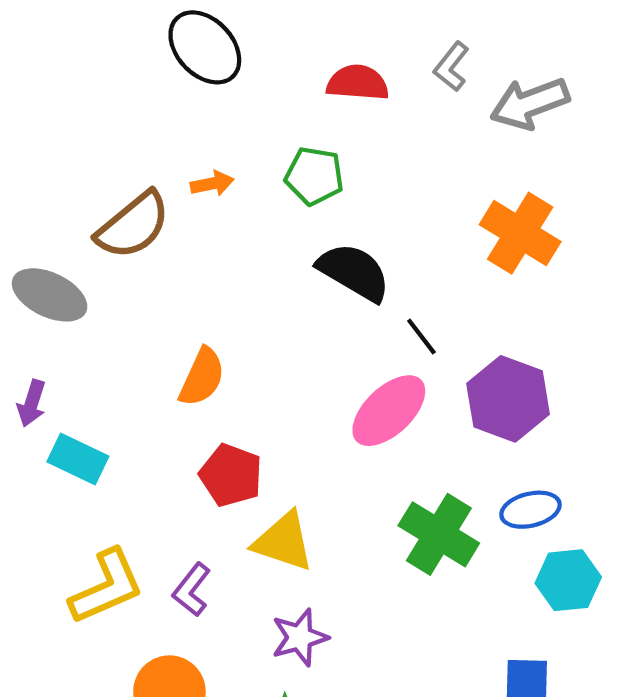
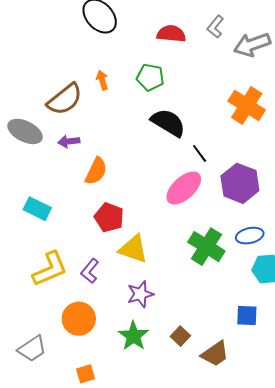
orange arrow: (212, 184) -> (102, 80), turned -96
purple arrow: (32, 403) -> (69, 141), moved, turned 65

